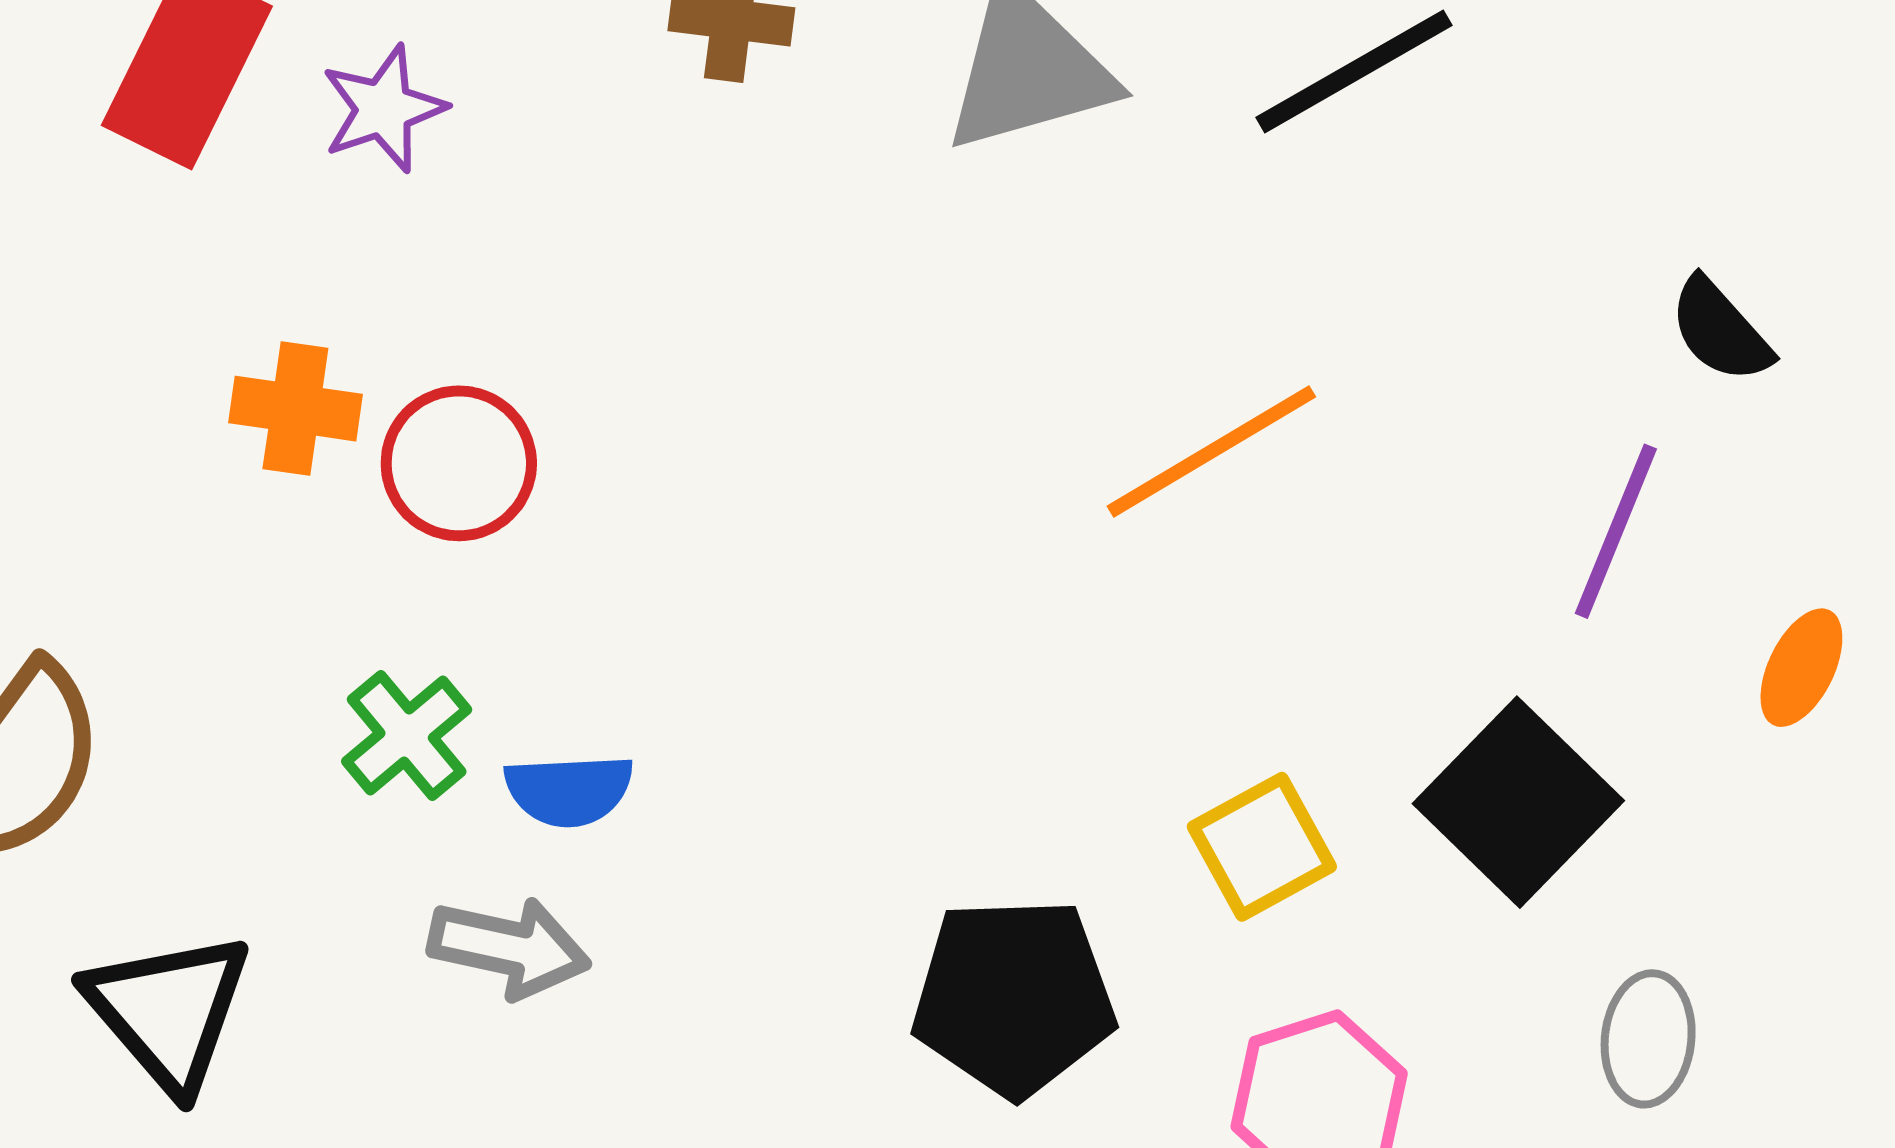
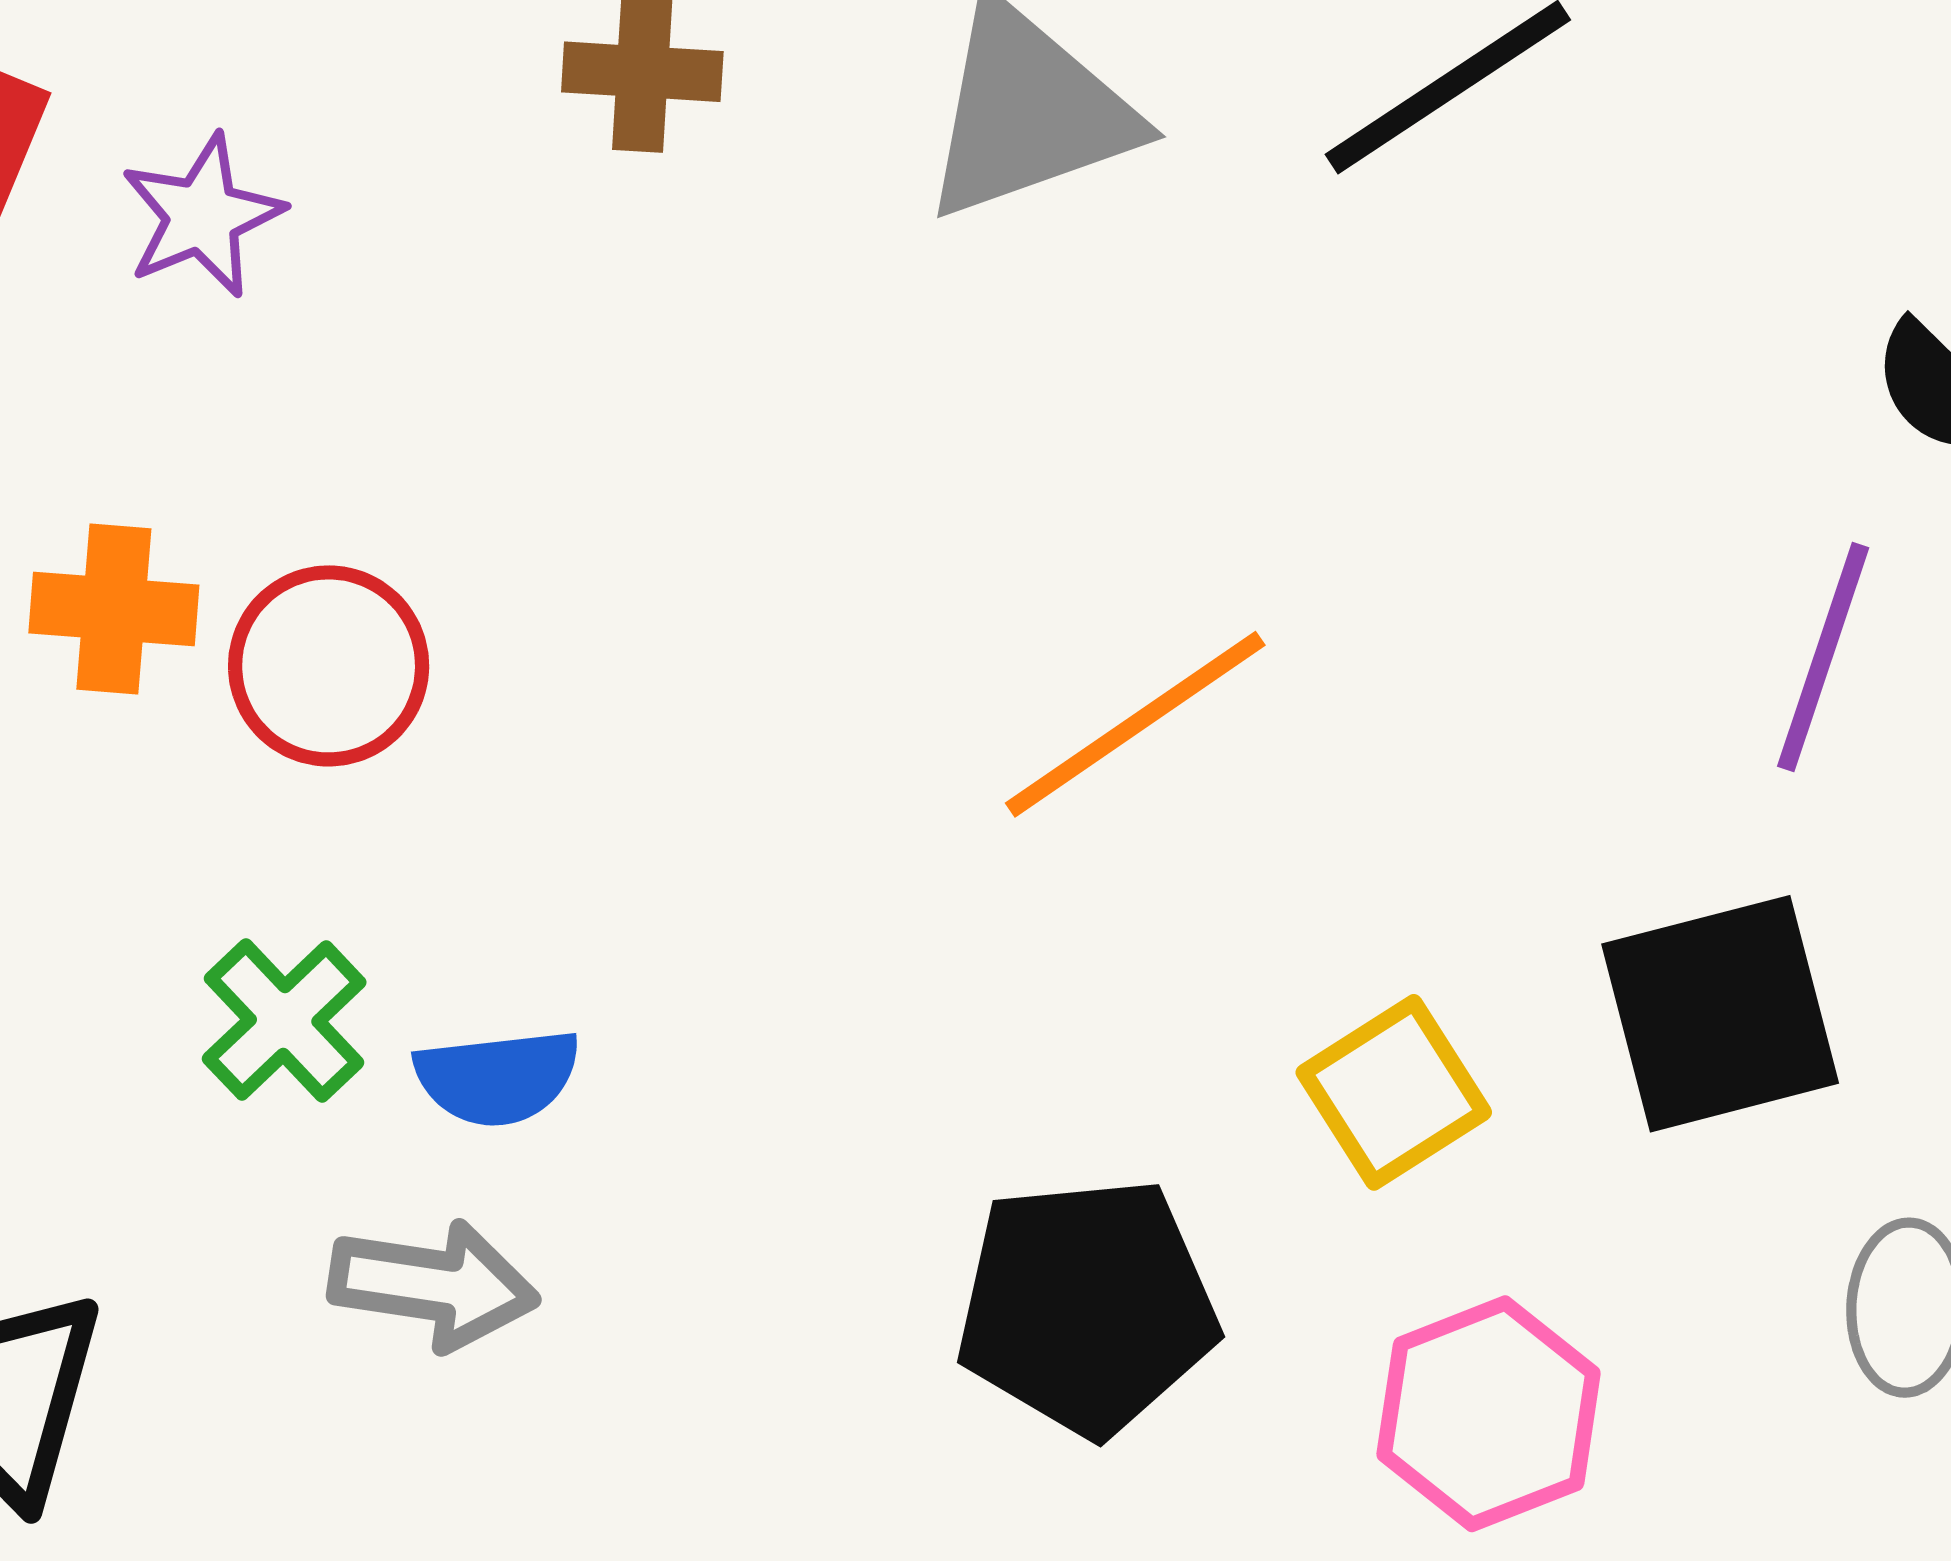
orange line: (1211, 452) -> (1135, 724), moved
black square: (1518, 802) -> (1720, 1014), turned 35

